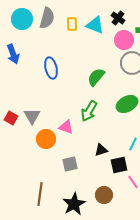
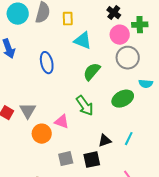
cyan triangle: (95, 25) -> (83, 41), moved
green arrow: (89, 111) -> (85, 106), turned -65
black triangle: (101, 150) -> (105, 141), moved
black square: (119, 165) -> (92, 160), moved

